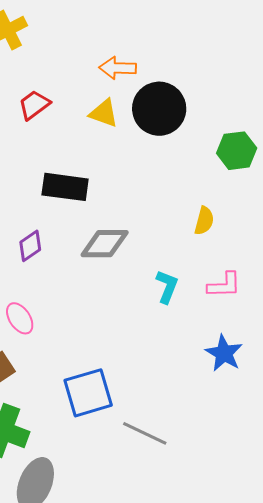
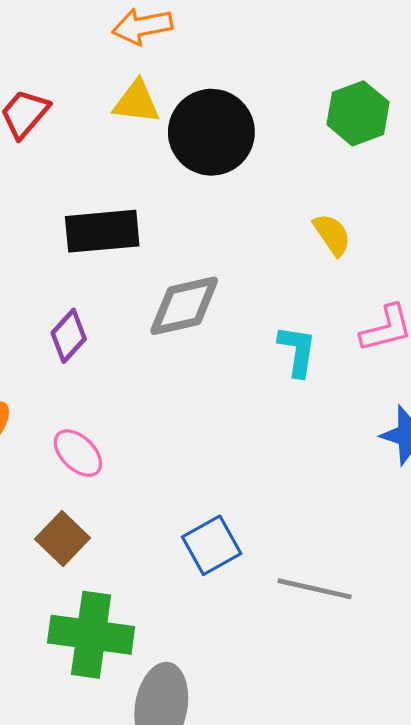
black circle: (159, 109) -> (211, 132), moved
yellow semicircle: (204, 221) -> (332, 235), turned -36
blue square: (88, 393) -> (212, 545), size x0.7

